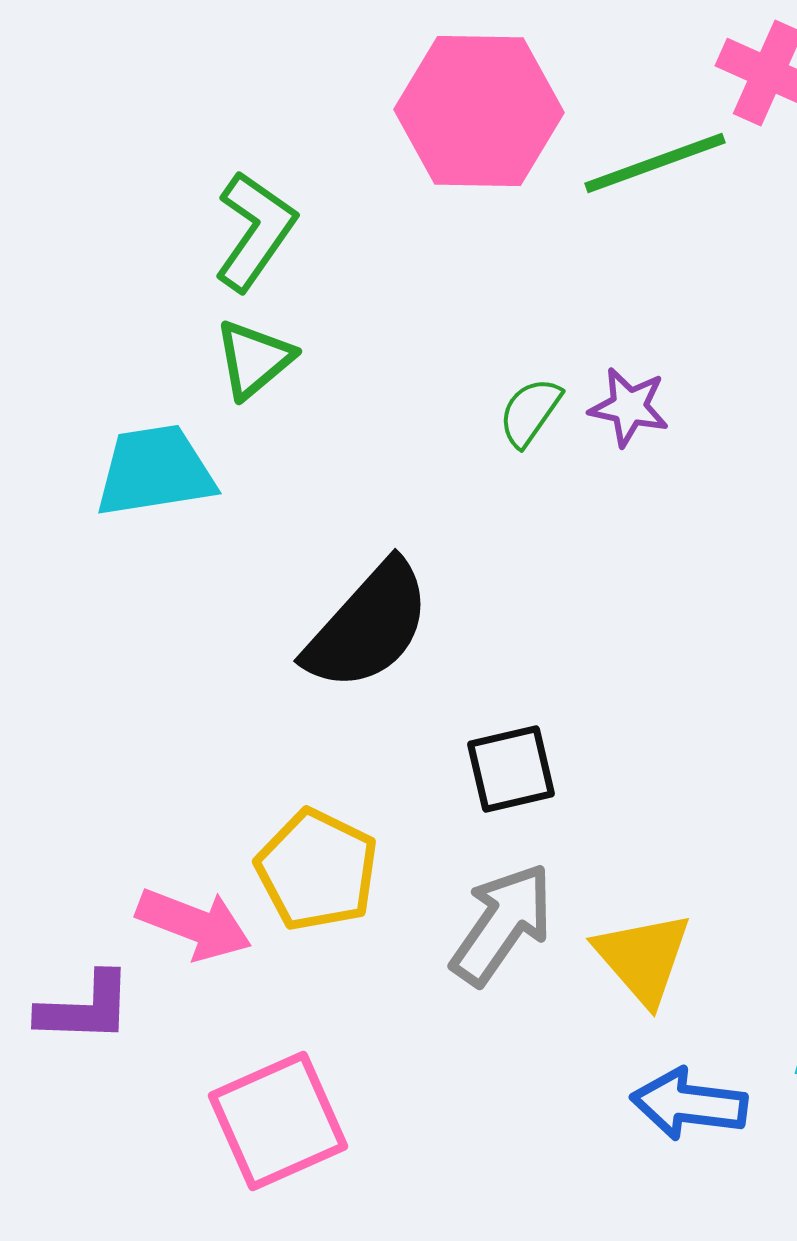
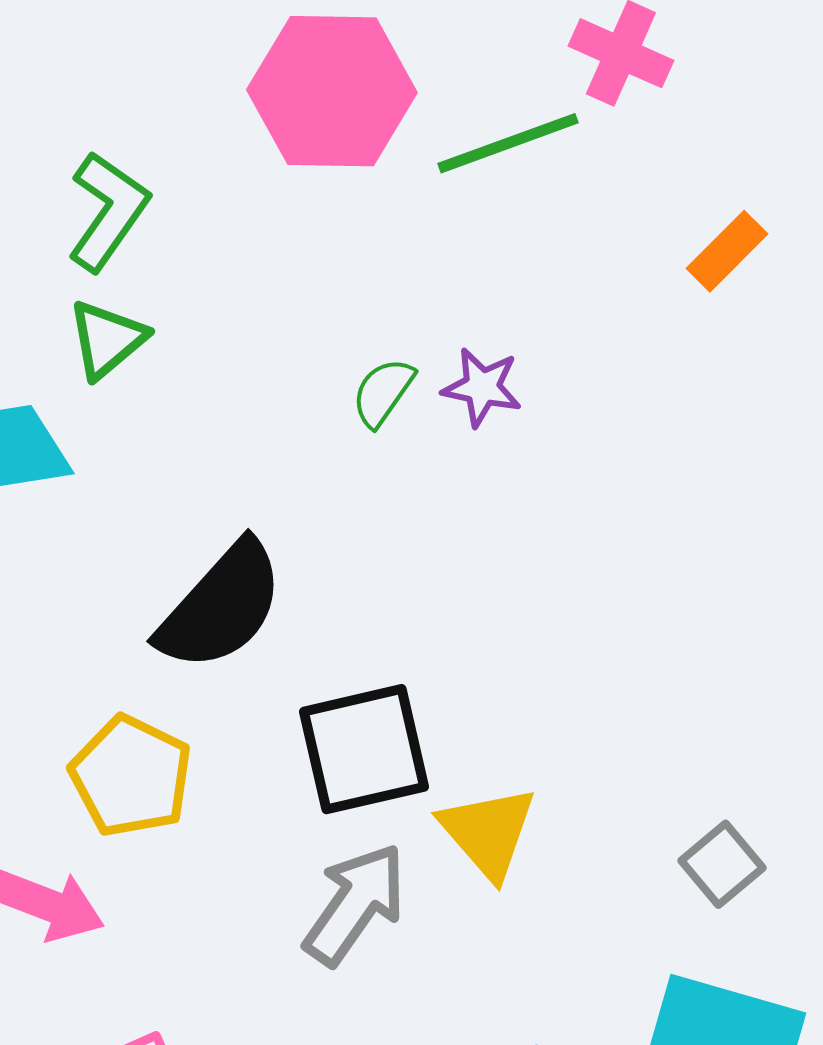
black square: (511, 769) -> (364, 749), size x1.5
yellow pentagon: (317, 870) -> (131, 776), moved
yellow triangle: (643, 958) -> (488, 832), moved

